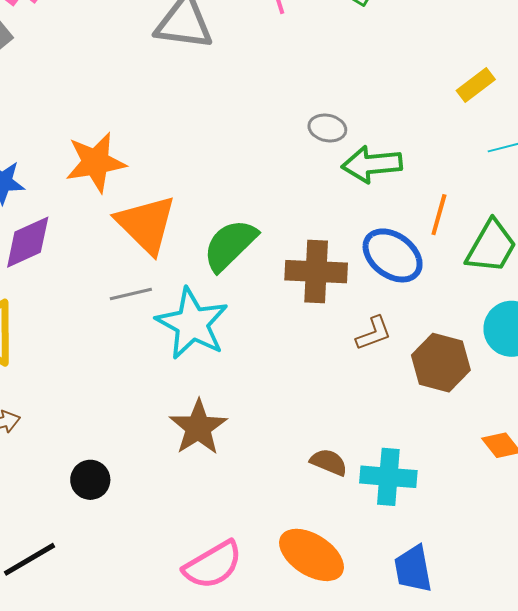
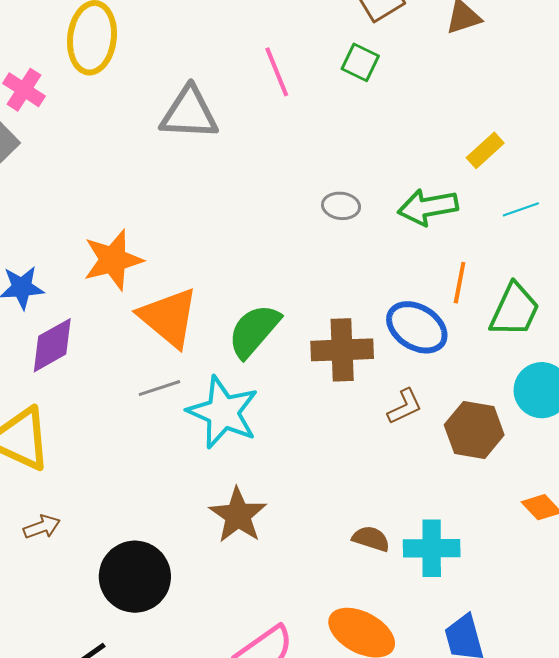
green arrow: (372, 164) -> (428, 207), moved
black circle: (90, 480) -> (135, 577), size x1.8

